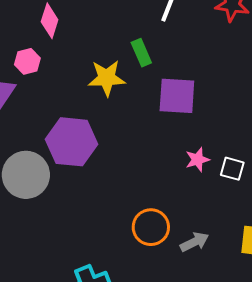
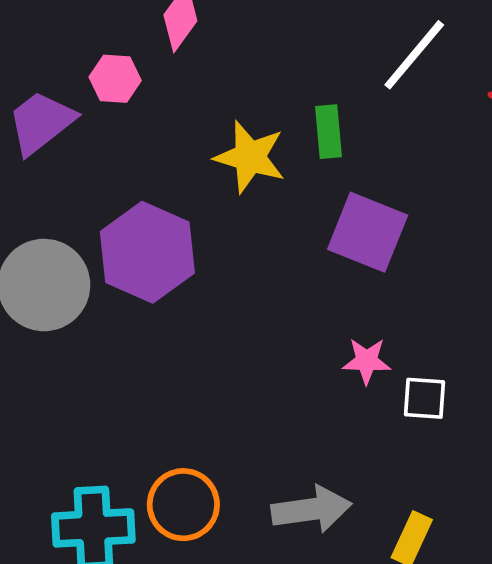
white square: (232, 169) -> (425, 398), turned -30
orange circle: (151, 227) -> (183, 505), moved
gray arrow: (194, 242) -> (311, 509), size x1.4

